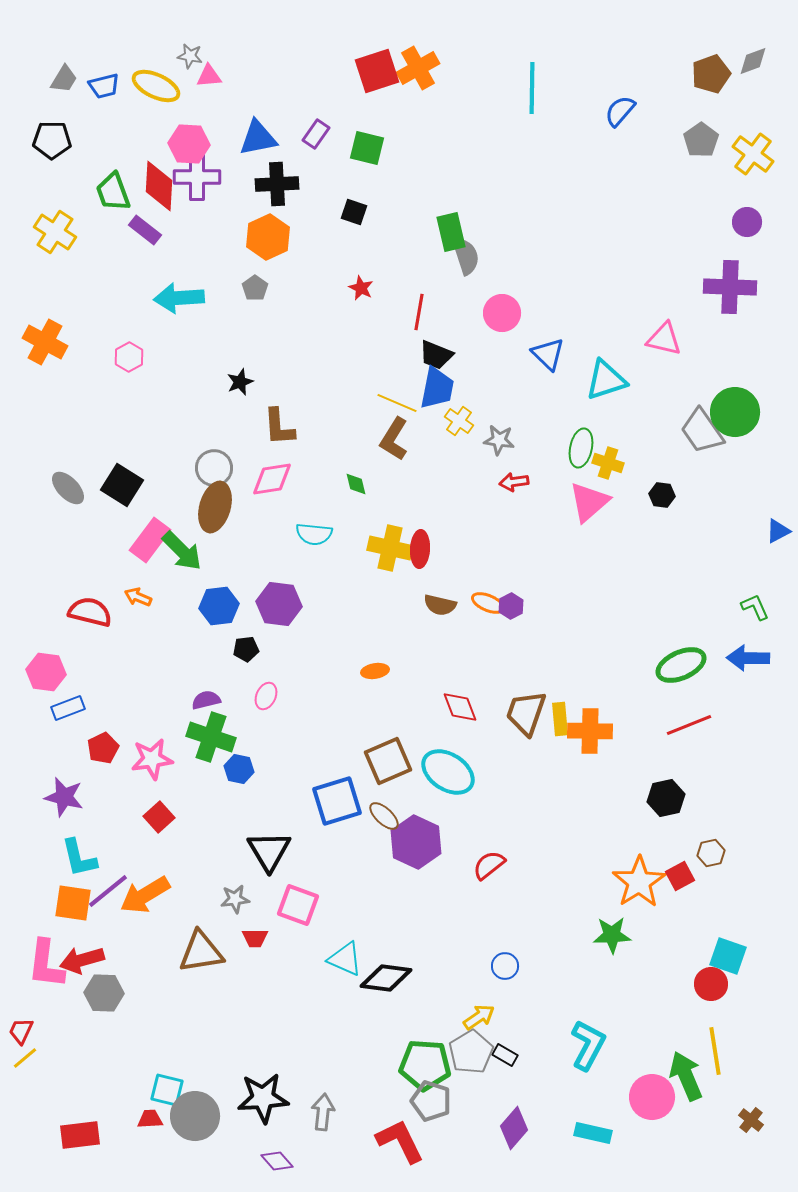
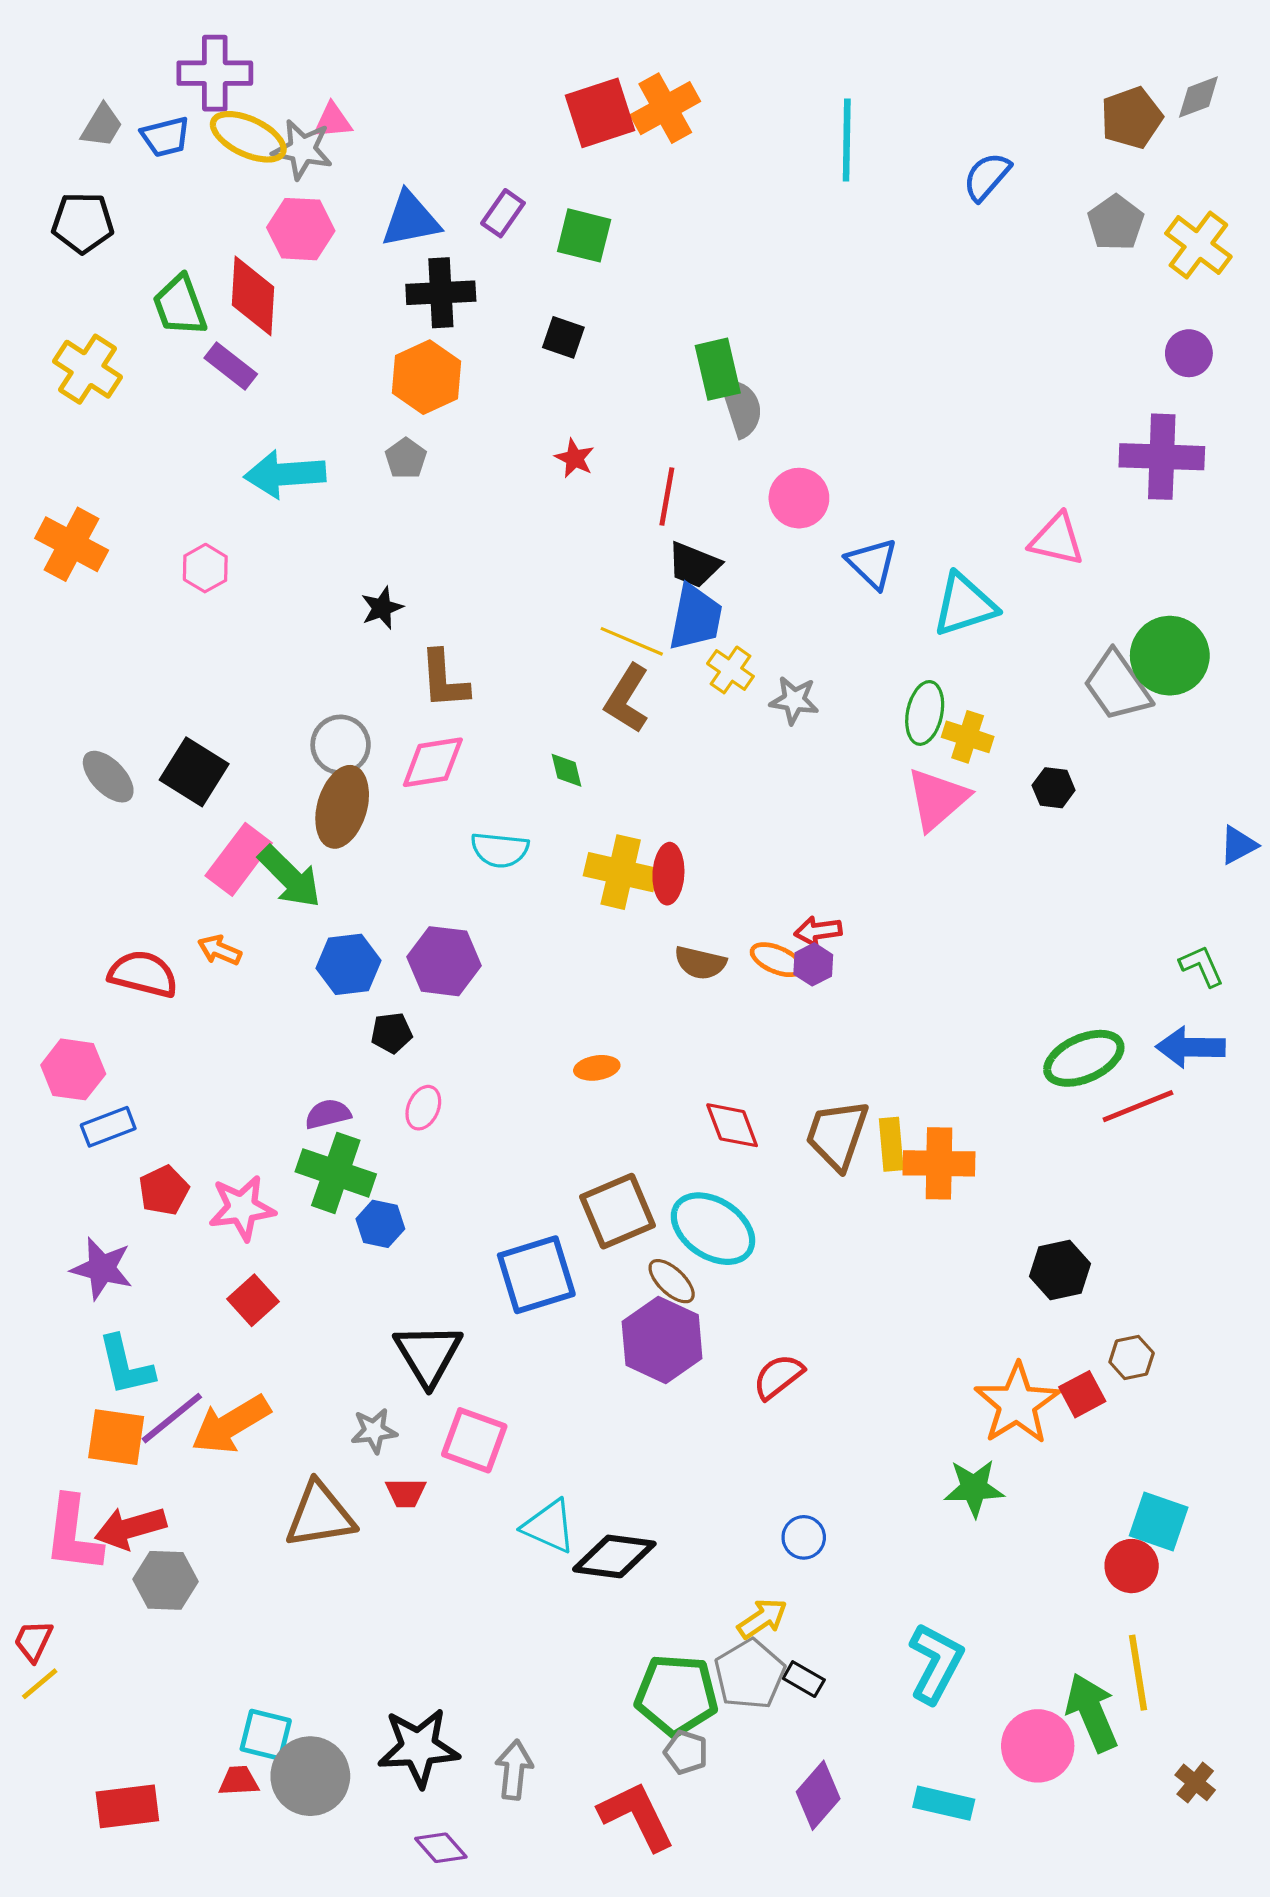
gray star: (190, 56) -> (302, 150), moved, size x1.5
purple cross: (197, 177) -> (215, 73), moved
red arrow: (514, 482) -> (818, 931), moved
red line: (689, 725) -> (1138, 1106), moved
brown ellipse: (384, 816) -> (672, 1281), moved
gray pentagon: (431, 1101) -> (686, 1752), size x0.7

